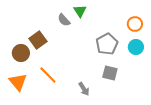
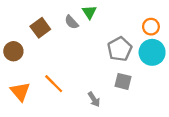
brown square: (38, 40) -> (40, 28), moved
cyan circle: (136, 47) -> (152, 52), size x1.5
brown circle: (21, 53) -> (13, 51), moved

